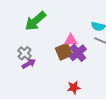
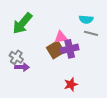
purple cross: (78, 53) -> (70, 49), turned 36
purple arrow: (29, 64) -> (22, 67), turned 40

